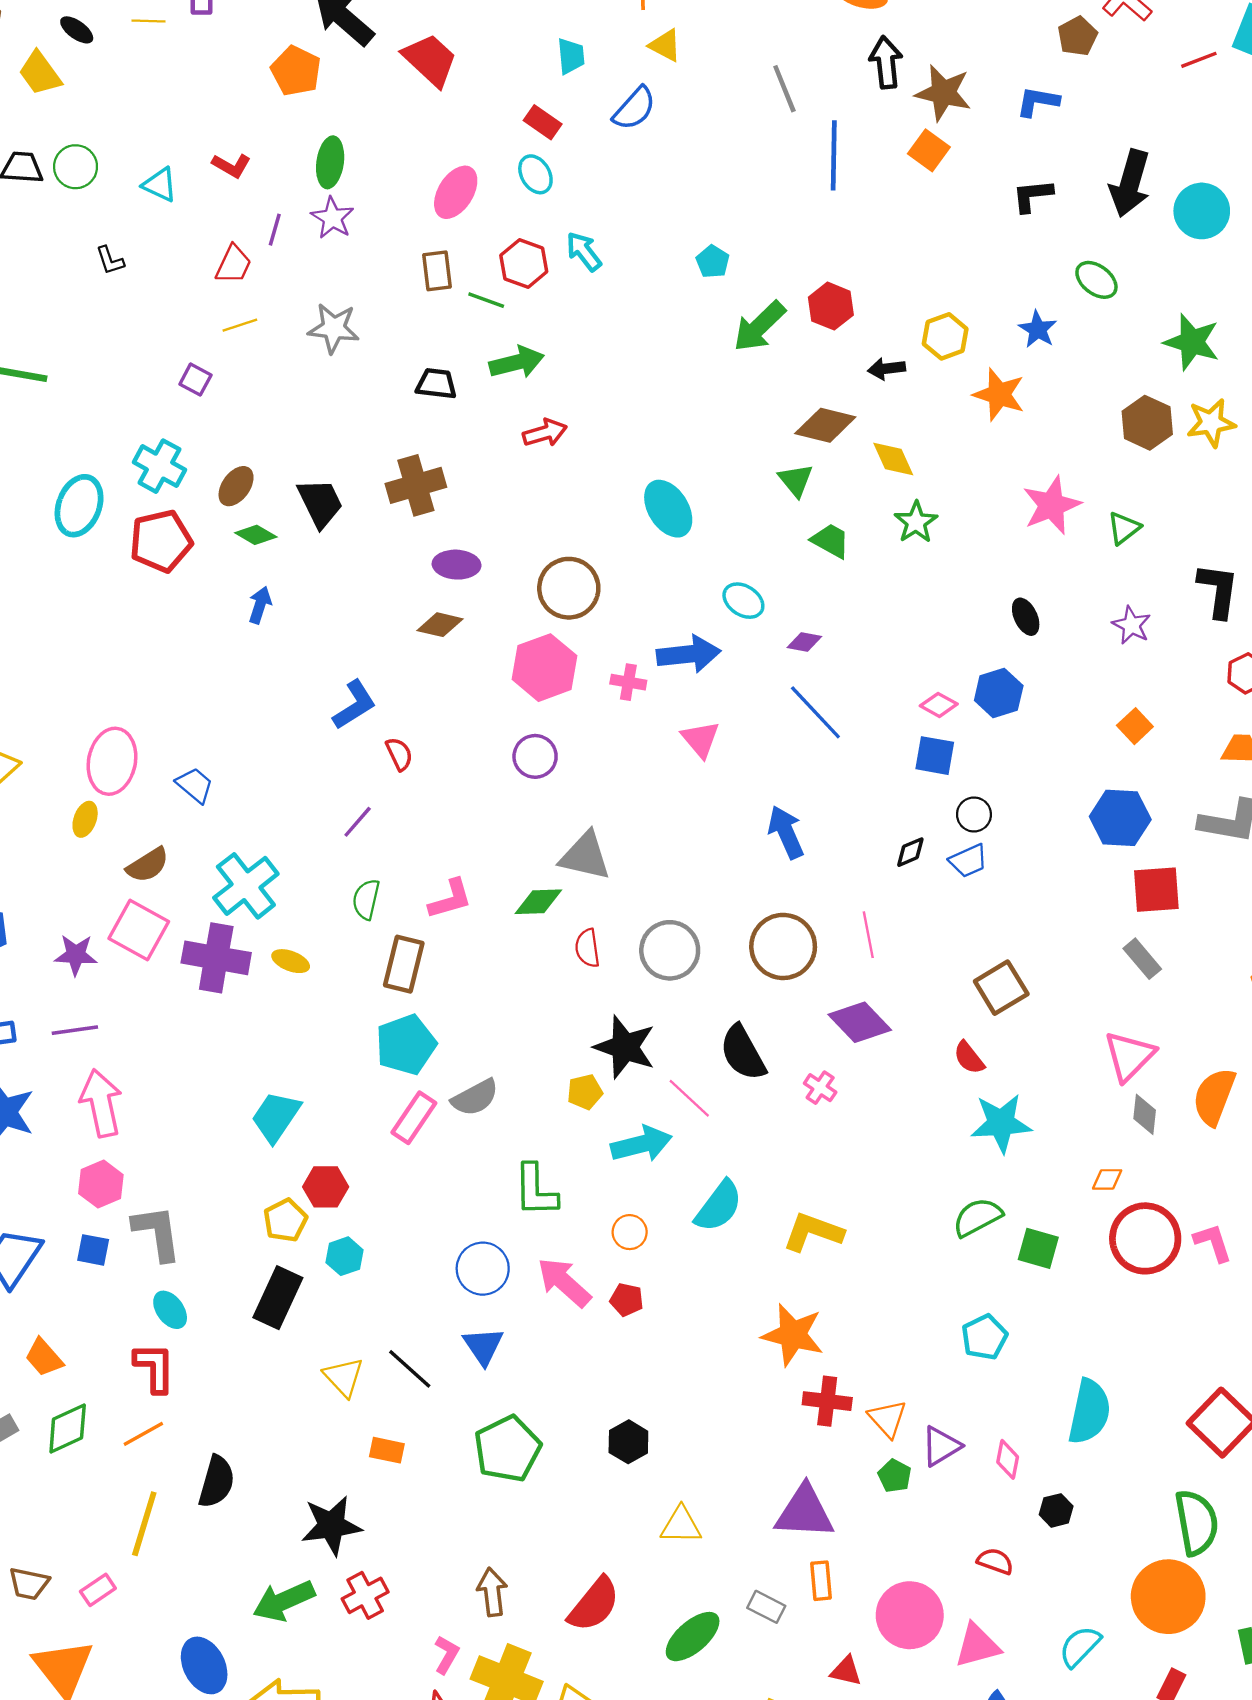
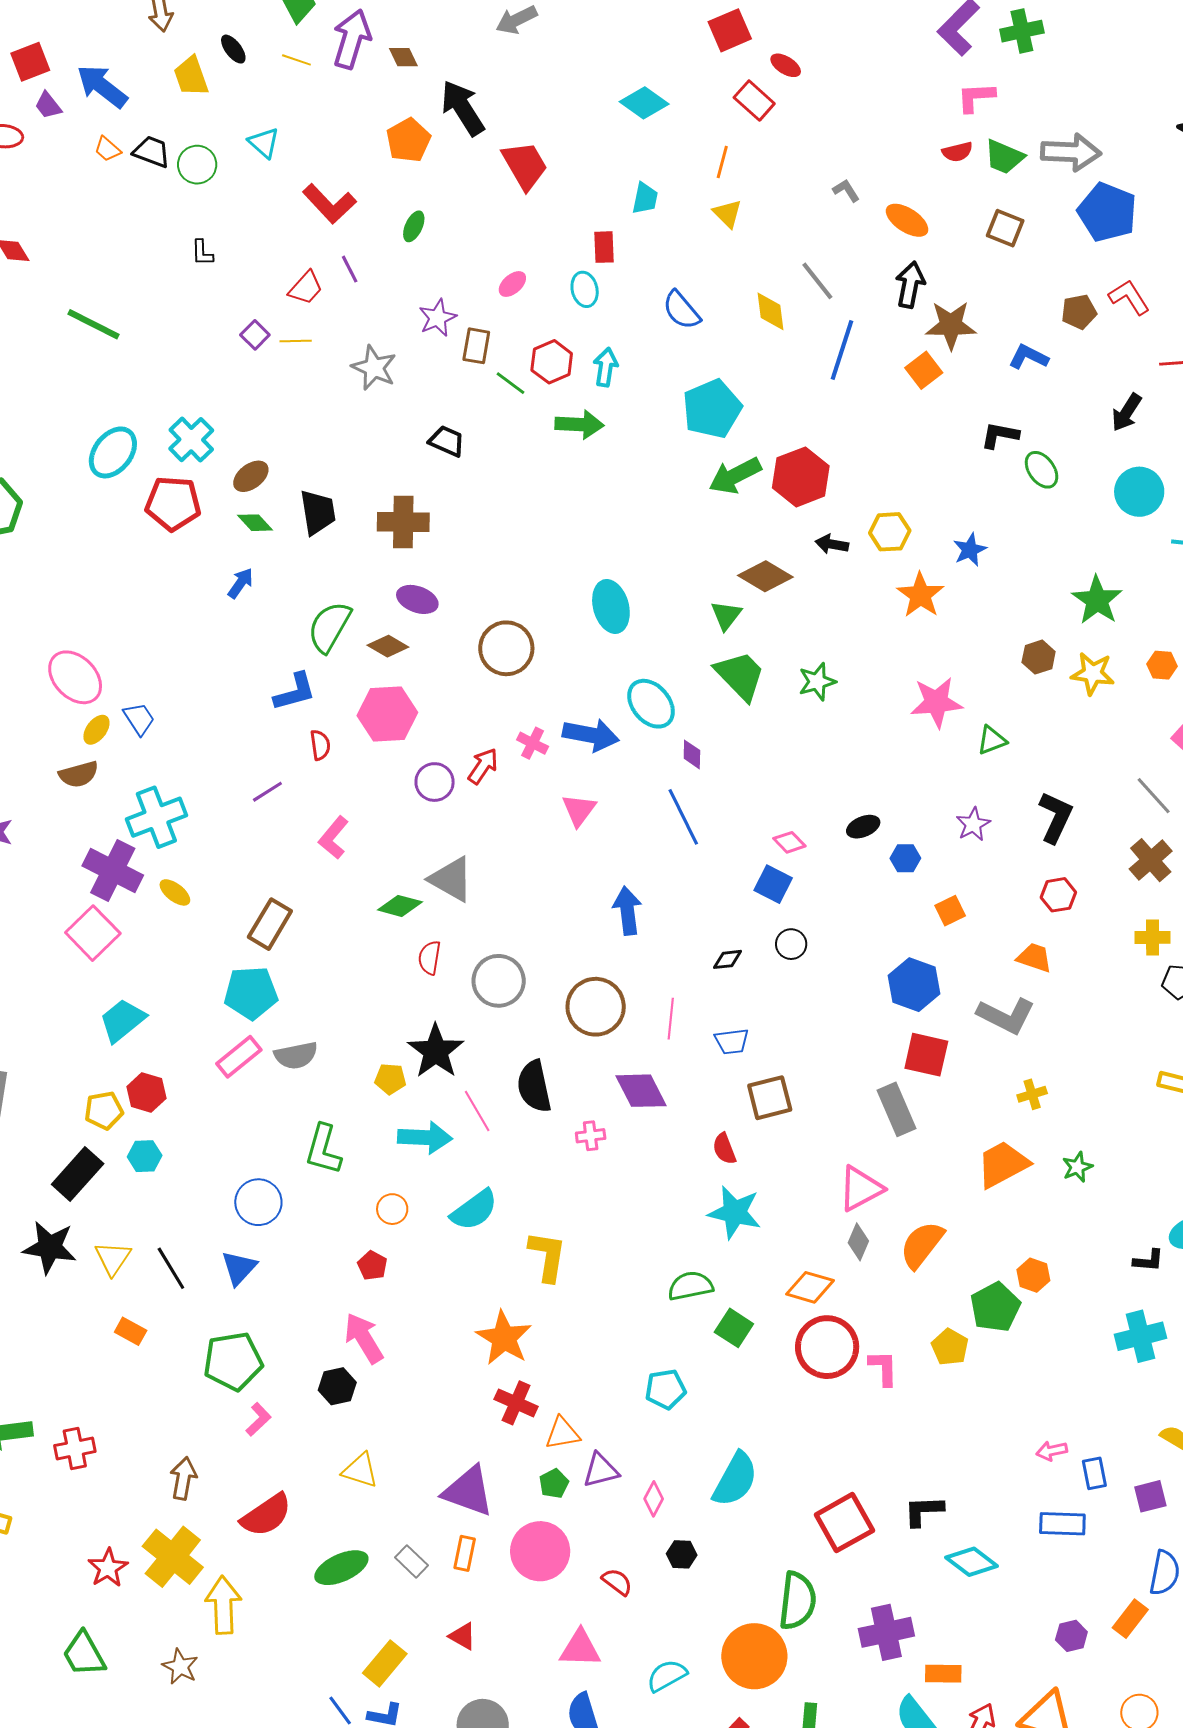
gray line: (784, 89) -> (817, 281), turned -33
brown star: (943, 93) -> (951, 325), turned -30
blue semicircle: (634, 109) -> (681, 310), moved, turned 81
red rectangle: (543, 122) -> (604, 247), turned 36
green ellipse: (330, 162) -> (414, 226), size x0.7
red L-shape: (231, 166) -> (329, 204), size x1.6
black arrow: (1130, 183) -> (1127, 412), moved, size x0.7
cyan triangle: (160, 185) -> (264, 143), moved
pink ellipse: (456, 192) -> (512, 284), size x0.6
purple star: (332, 218) -> (438, 318), moved
purple line: (275, 230) -> (350, 269), turned -60
cyan arrow: (584, 251) -> (606, 367), turned 30
cyan pentagon: (713, 262) -> (712, 409), size x2.0
green ellipse: (1096, 280) -> (1042, 470), moved
red hexagon: (831, 306) -> (801, 477), size x1.4
green arrow: (517, 362) -> (579, 424), moved
purple square: (195, 380) -> (255, 335), moved
brown hexagon: (1147, 423) -> (1039, 657), size x0.7
red arrow: (545, 433) -> (483, 766), moved, turned -57
yellow diamond: (893, 459) -> (771, 311), moved
green trapezoid: (831, 541) -> (740, 675), size x1.5
cyan ellipse: (743, 601) -> (651, 704), size x1.4
black ellipse: (1026, 617) -> (863, 827), moved, turned 76
purple diamond: (804, 642) -> (692, 754), turned 64
pink hexagon: (545, 668) -> (387, 714), moved
blue hexagon: (999, 693) -> (905, 858), moved, size x0.7
pink ellipse: (112, 761) -> (75, 677), turned -72
yellow ellipse: (85, 819) -> (96, 730), moved
blue trapezoid: (968, 861) -> (732, 1041), moved
green semicircle: (366, 899) -> (329, 627), moved, size x1.5
pink L-shape: (450, 899) -> (334, 838), moved, turned 129
pink square: (139, 930) -> (93, 933), moved
gray rectangle: (1142, 959) -> (897, 1109), size x1.4
pink cross: (820, 1088) -> (591, 1136), turned 32
orange diamond: (1107, 1179) -> (810, 1287), size x1.6
yellow L-shape: (813, 1232) -> (547, 1256), turned 62
pink arrow: (564, 1282) -> (364, 1338), moved
orange triangle: (887, 1419) -> (563, 1433), turned 45
black star: (331, 1525) -> (50, 1247), moved
pink circle: (910, 1615) -> (540, 1551), moved
pink L-shape: (447, 1655) -> (258, 1419), moved

